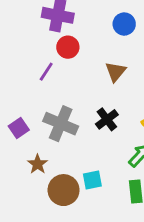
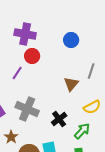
brown triangle: (116, 72) -> (71, 84), moved
black cross: (107, 119) -> (59, 119), moved

